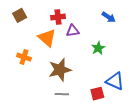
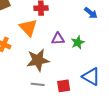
purple triangle: (73, 31) -> (58, 39), moved
red square: (97, 94) -> (64, 86), moved

